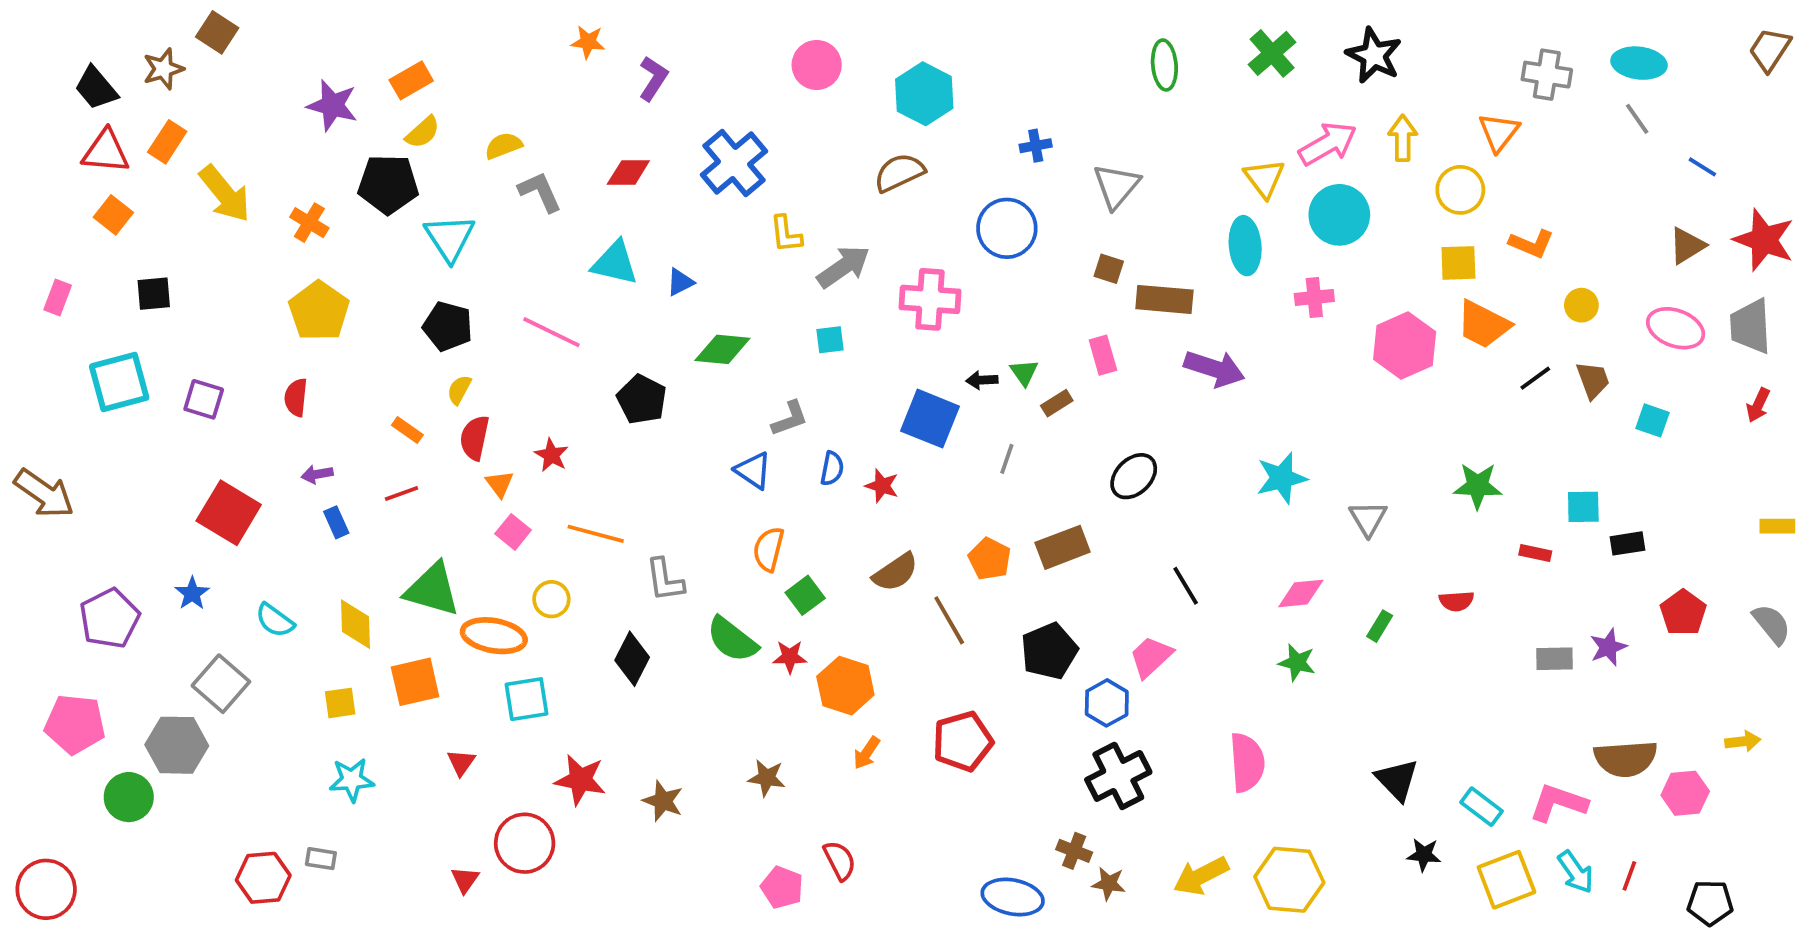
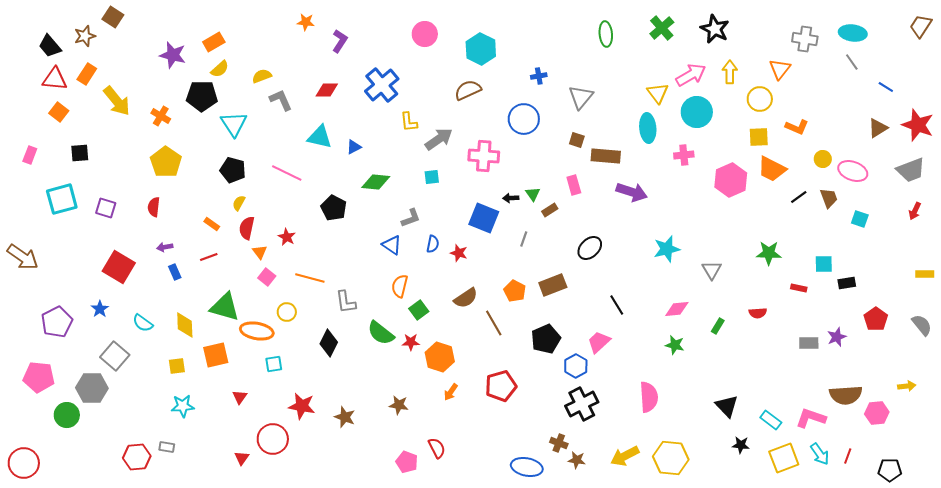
gray trapezoid: (1750, 326) -> (911, 170), turned -108
pink ellipse: (1676, 328) -> (853, 171), moved
cyan square: (526, 699) -> (274, 364), size x0.7

